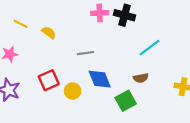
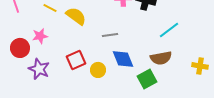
yellow semicircle: (49, 32) -> (76, 16), size x1.5
brown semicircle: (141, 78) -> (161, 58), size x1.5

